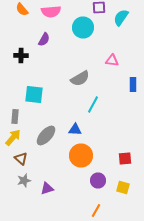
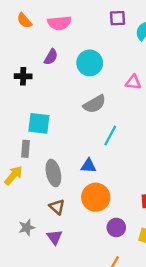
cyan circle: (83, 28) -> (90, 63), moved
gray rectangle: (15, 116) -> (26, 149), moved
gray ellipse: (46, 136) -> (53, 173), turned -55
brown triangle: (21, 158) -> (57, 207), moved
purple triangle: (47, 188) -> (55, 237), turned -48

